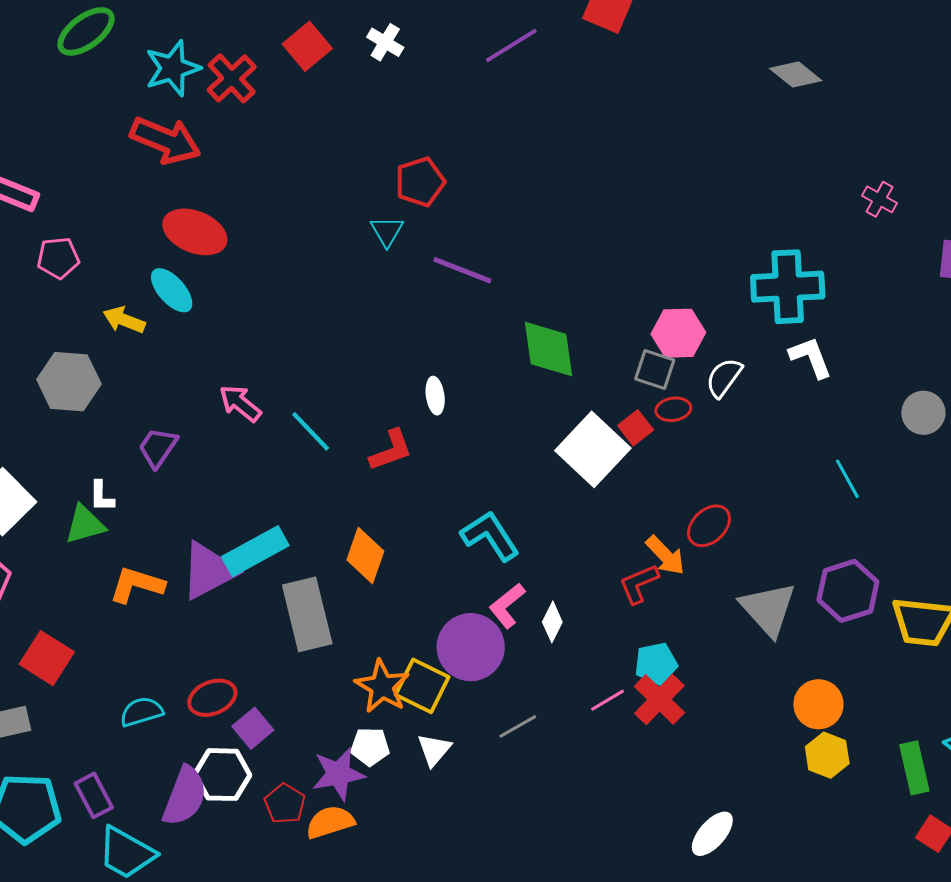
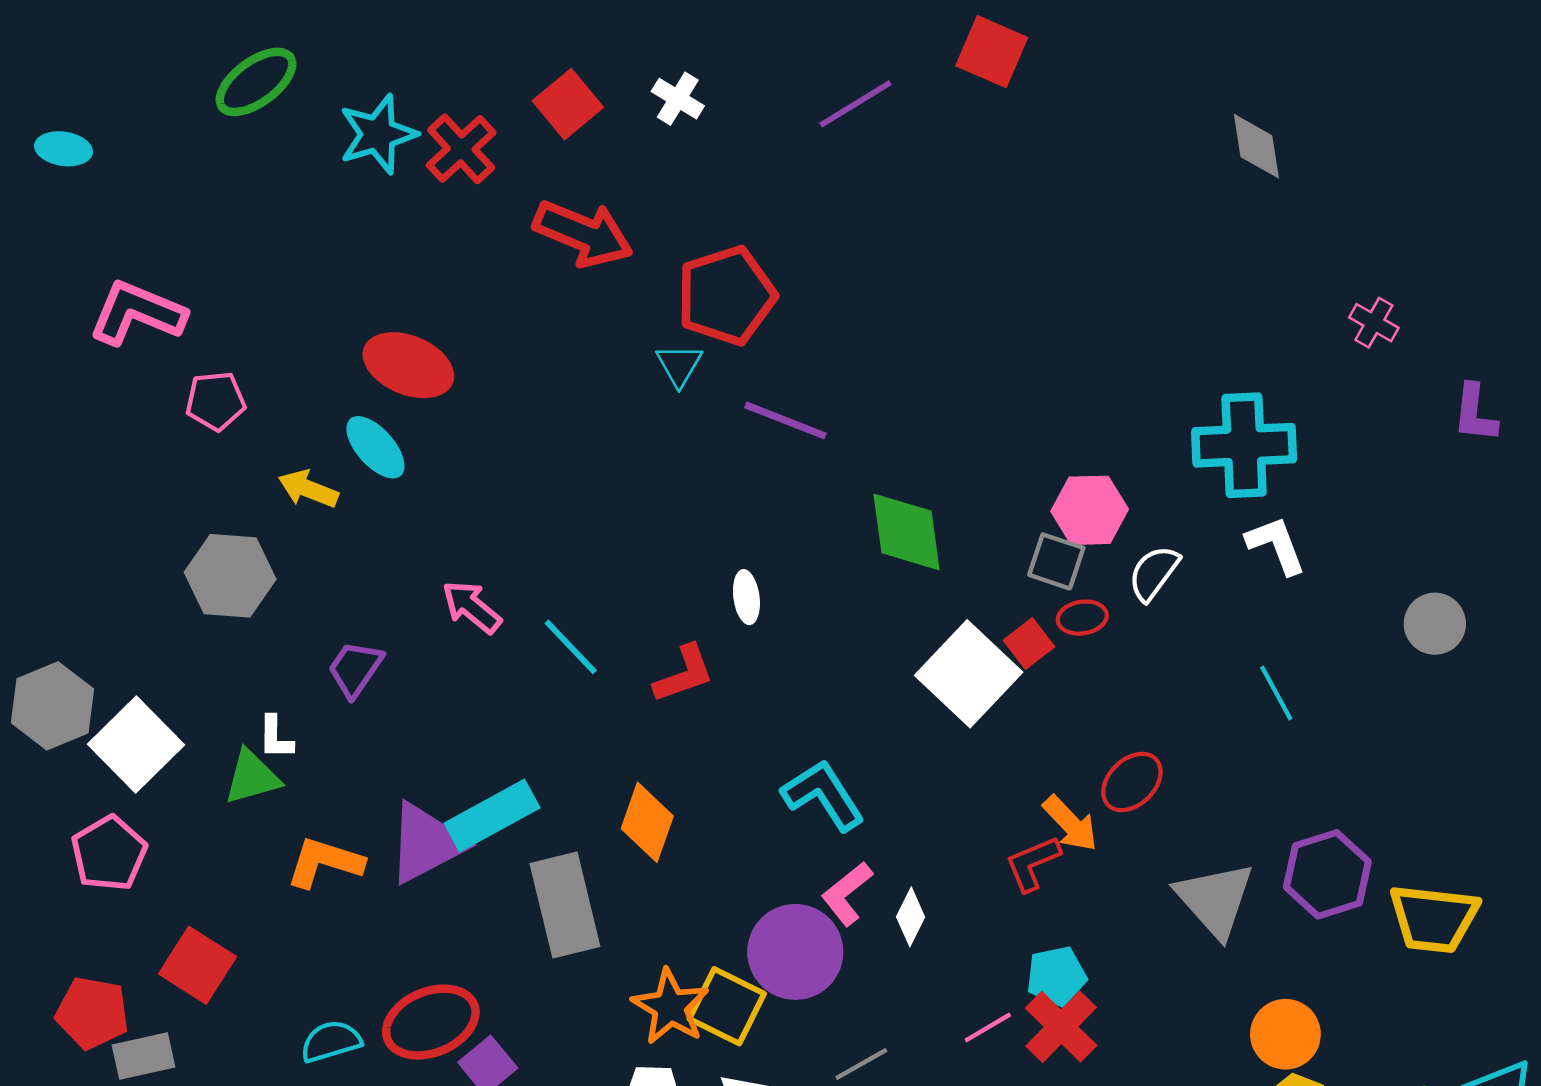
gray diamond: (796, 75) -> (1256, 146), turned 42
red arrow: (166, 140) -> (583, 234), moved
red pentagon: (420, 182) -> (726, 296), size x1.4
cyan line: (847, 479) -> (1276, 693), moved
red ellipse: (212, 698) -> (431, 1022), size x1.4

